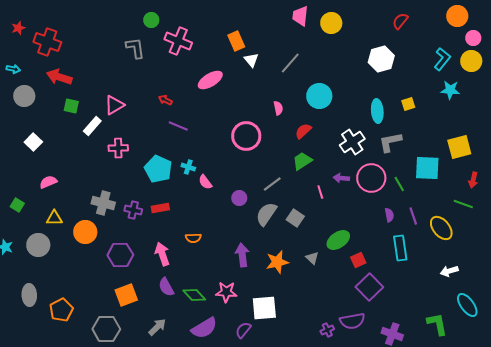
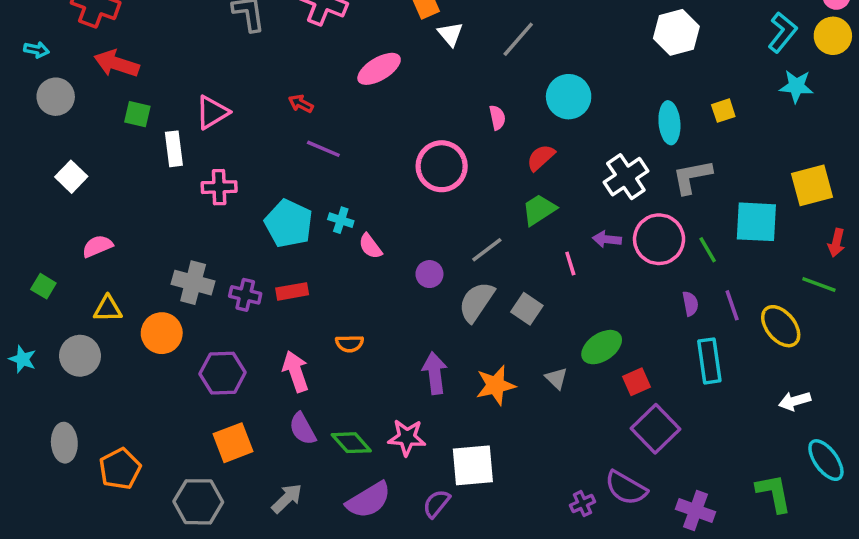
white rectangle: (92, 126) -> (174, 149), turned -48
purple semicircle: (352, 321) -> (626, 488), turned 40

